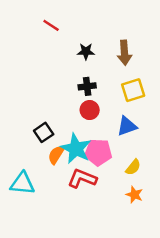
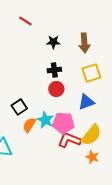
cyan star: (76, 149) -> (45, 120), size x0.7
yellow semicircle: (133, 167) -> (91, 135), size x1.6
red L-shape: (82, 178) -> (69, 140), moved

